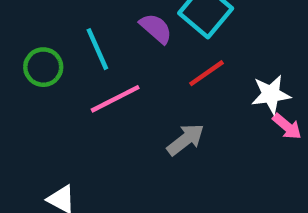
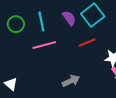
gray arrow: (185, 140) -> (71, 81), moved

